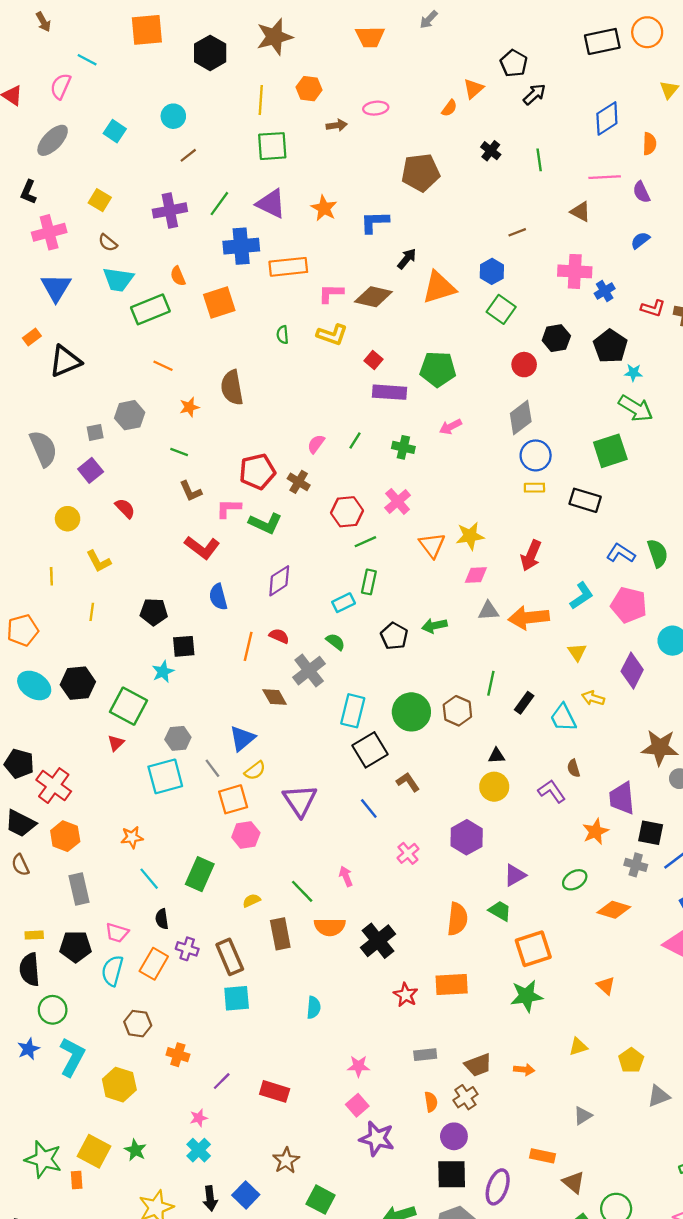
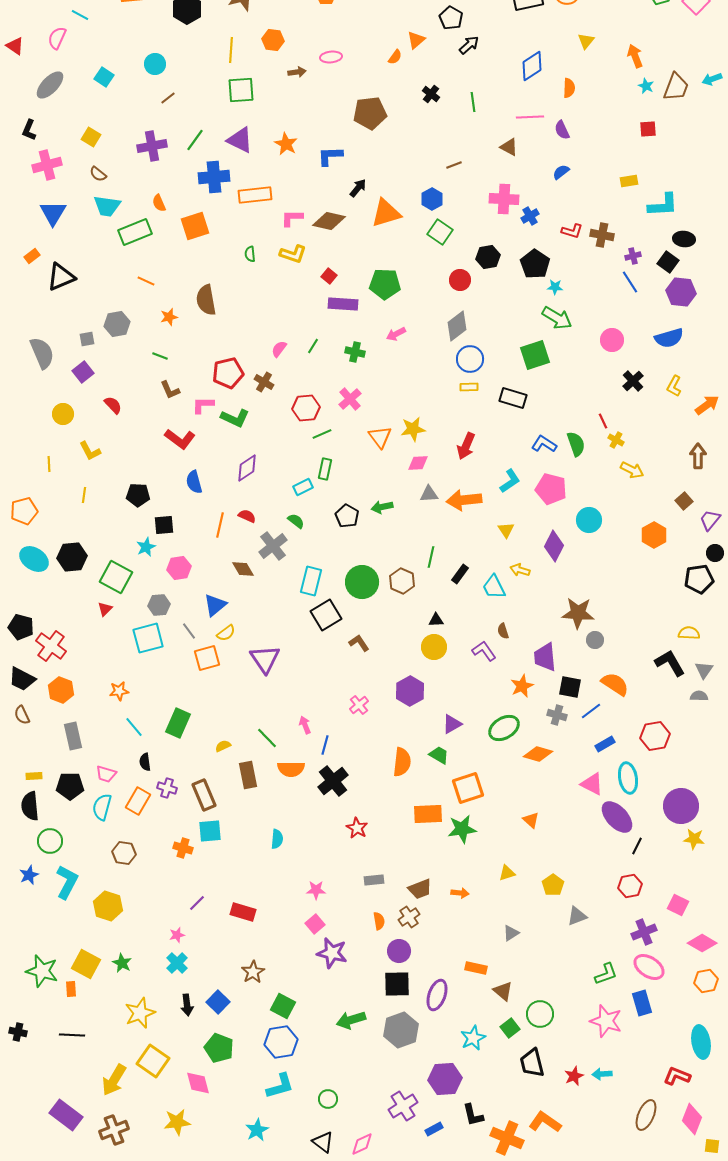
blue line: (369, 809) -> (325, 745), moved, turned 54
pink hexagon: (246, 835) -> (179, 568), moved
green ellipse: (575, 880) -> (504, 728), size x1.4
orange rectangle: (452, 984) -> (428, 814), moved
orange cross: (178, 1055) -> (183, 848), moved

